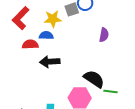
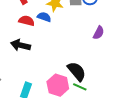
black arrow: (50, 62) -> (20, 45), moved
green line: (111, 92) -> (80, 87), moved

